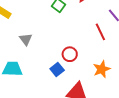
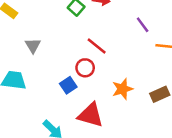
red line: (100, 32) -> (97, 46), moved, turned -30

